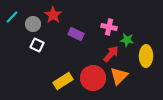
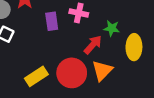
pink cross: (109, 27) -> (79, 13), moved
purple rectangle: (76, 34) -> (52, 21), turned 56

